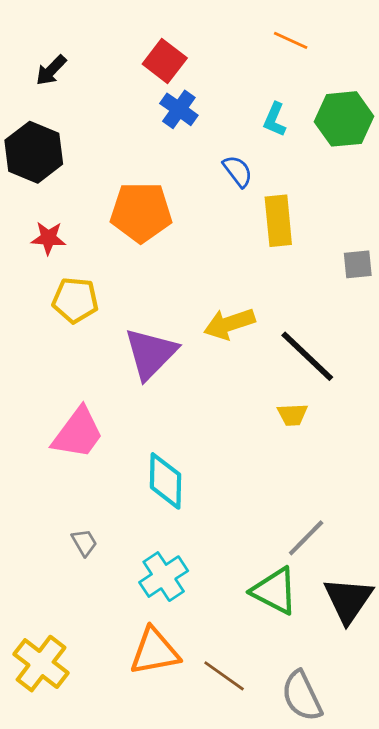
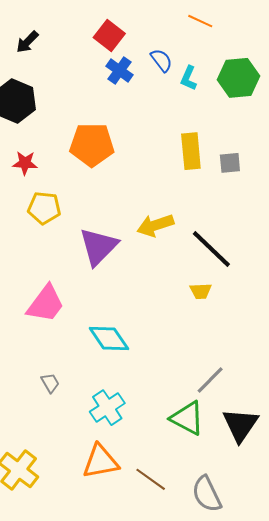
blue semicircle: (238, 171) -> (161, 60), moved
gray square: (358, 264) -> (230, 163), moved
cyan diamond: (166, 481) -> (109, 339), turned -36

